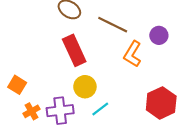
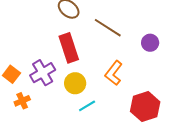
orange L-shape: (133, 54) -> (114, 73), moved
purple cross: (60, 111) -> (43, 73), moved, turned -30

